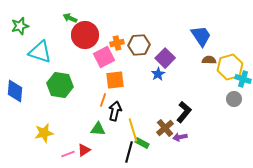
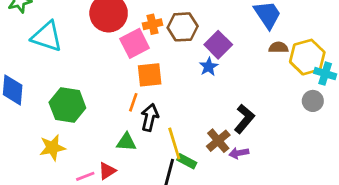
green hexagon: (60, 85) -> (67, 105), moved

